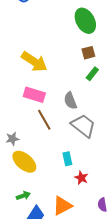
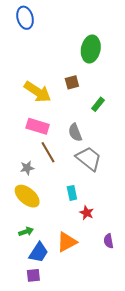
green ellipse: (85, 21) -> (91, 49), turned 40
brown square: (88, 53) -> (72, 82), moved
gray star: (12, 139) -> (27, 168), moved

